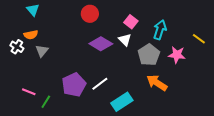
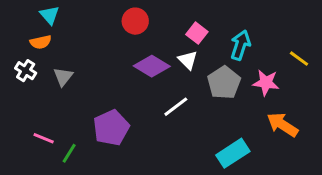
orange semicircle: (31, 35) -> (41, 42), moved
orange arrow: (157, 83) -> (282, 125), moved
white line: (100, 84) -> (176, 107), moved
cyan rectangle: (122, 102) -> (233, 153), moved

